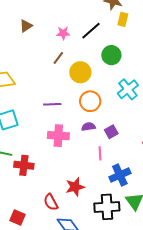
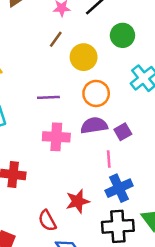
purple semicircle: (88, 127) -> (94, 125), size x1.5
blue cross: (120, 175) -> (119, 188), moved

